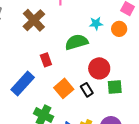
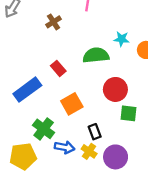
brown cross: (34, 20) -> (54, 22), size x0.6
red rectangle: (46, 60) -> (58, 68), turned -32
black rectangle: (87, 90) -> (95, 132), moved

